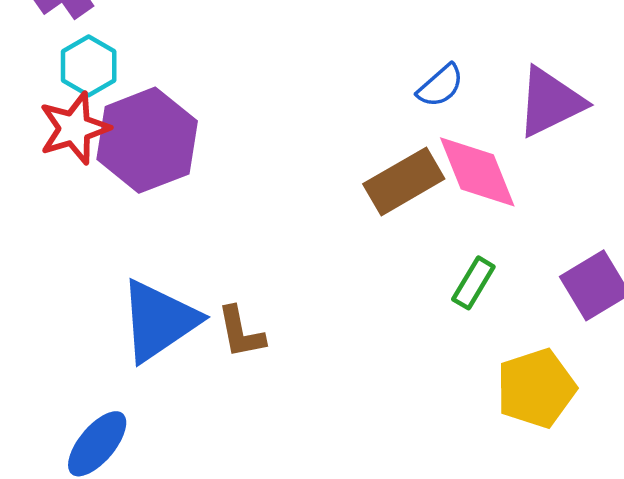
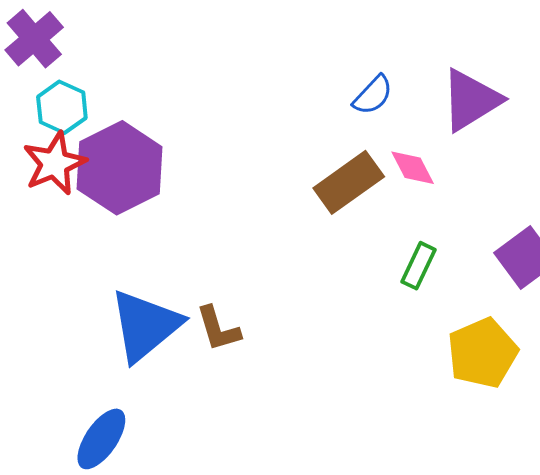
pink diamond: (477, 172) -> (413, 168), size x0.6

